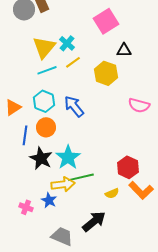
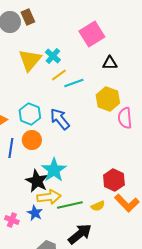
cyan line: (47, 70) -> (74, 83), moved
yellow hexagon: (106, 73) -> (108, 99), moved
pink semicircle: (139, 105) -> (125, 118), turned 70
black star: (41, 158) -> (37, 181), moved
green line: (81, 177) -> (70, 205), moved

